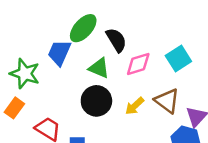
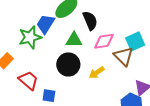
green triangle: (99, 68) -> (74, 40), turned -30
green star: (25, 74) -> (30, 37), moved, turned 30
brown triangle: (167, 101) -> (124, 56), moved

